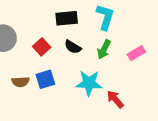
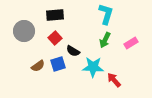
black rectangle: (67, 18) -> (55, 15), moved
black semicircle: (73, 47) -> (73, 51), moved
brown semicircle: (20, 82) -> (38, 66), turned -32

